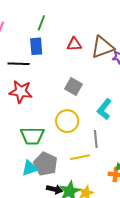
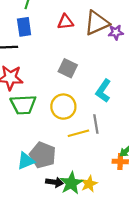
green trapezoid: (32, 136) -> (23, 105), moved
yellow line: (80, 157) -> (78, 133), moved

